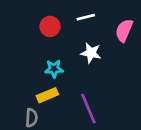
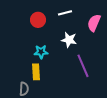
yellow rectangle: (47, 95) -> (36, 72), turned -70
purple line: (88, 108) -> (83, 66), moved

